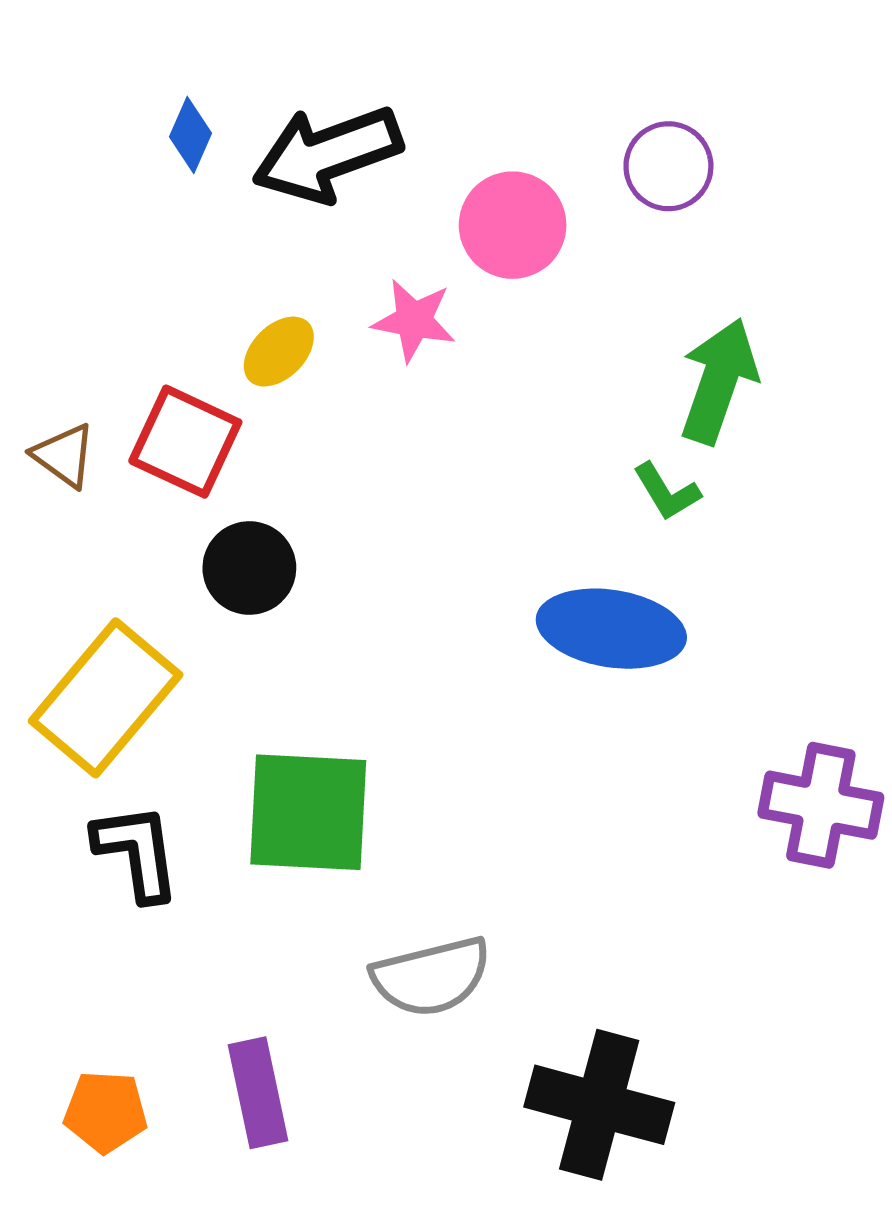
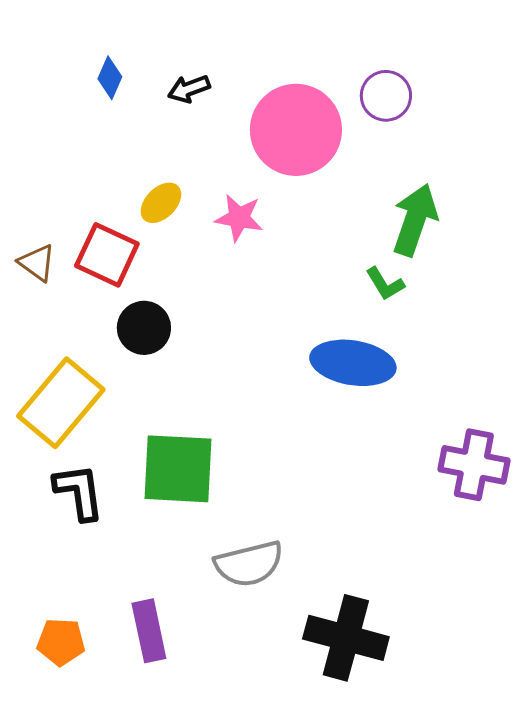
black arrow: (327, 154) -> (189, 89), size x0.5
pink circle: (513, 225) -> (296, 130), size x1.5
pink star: (414, 320) -> (239, 218), moved

